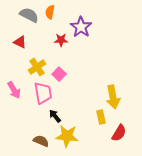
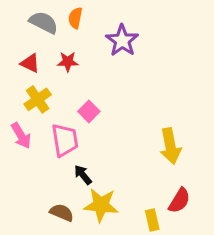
red star: (61, 40) -> (68, 62), moved
yellow cross: (37, 67) -> (38, 99), moved
yellow rectangle: (101, 117) -> (152, 220), moved

